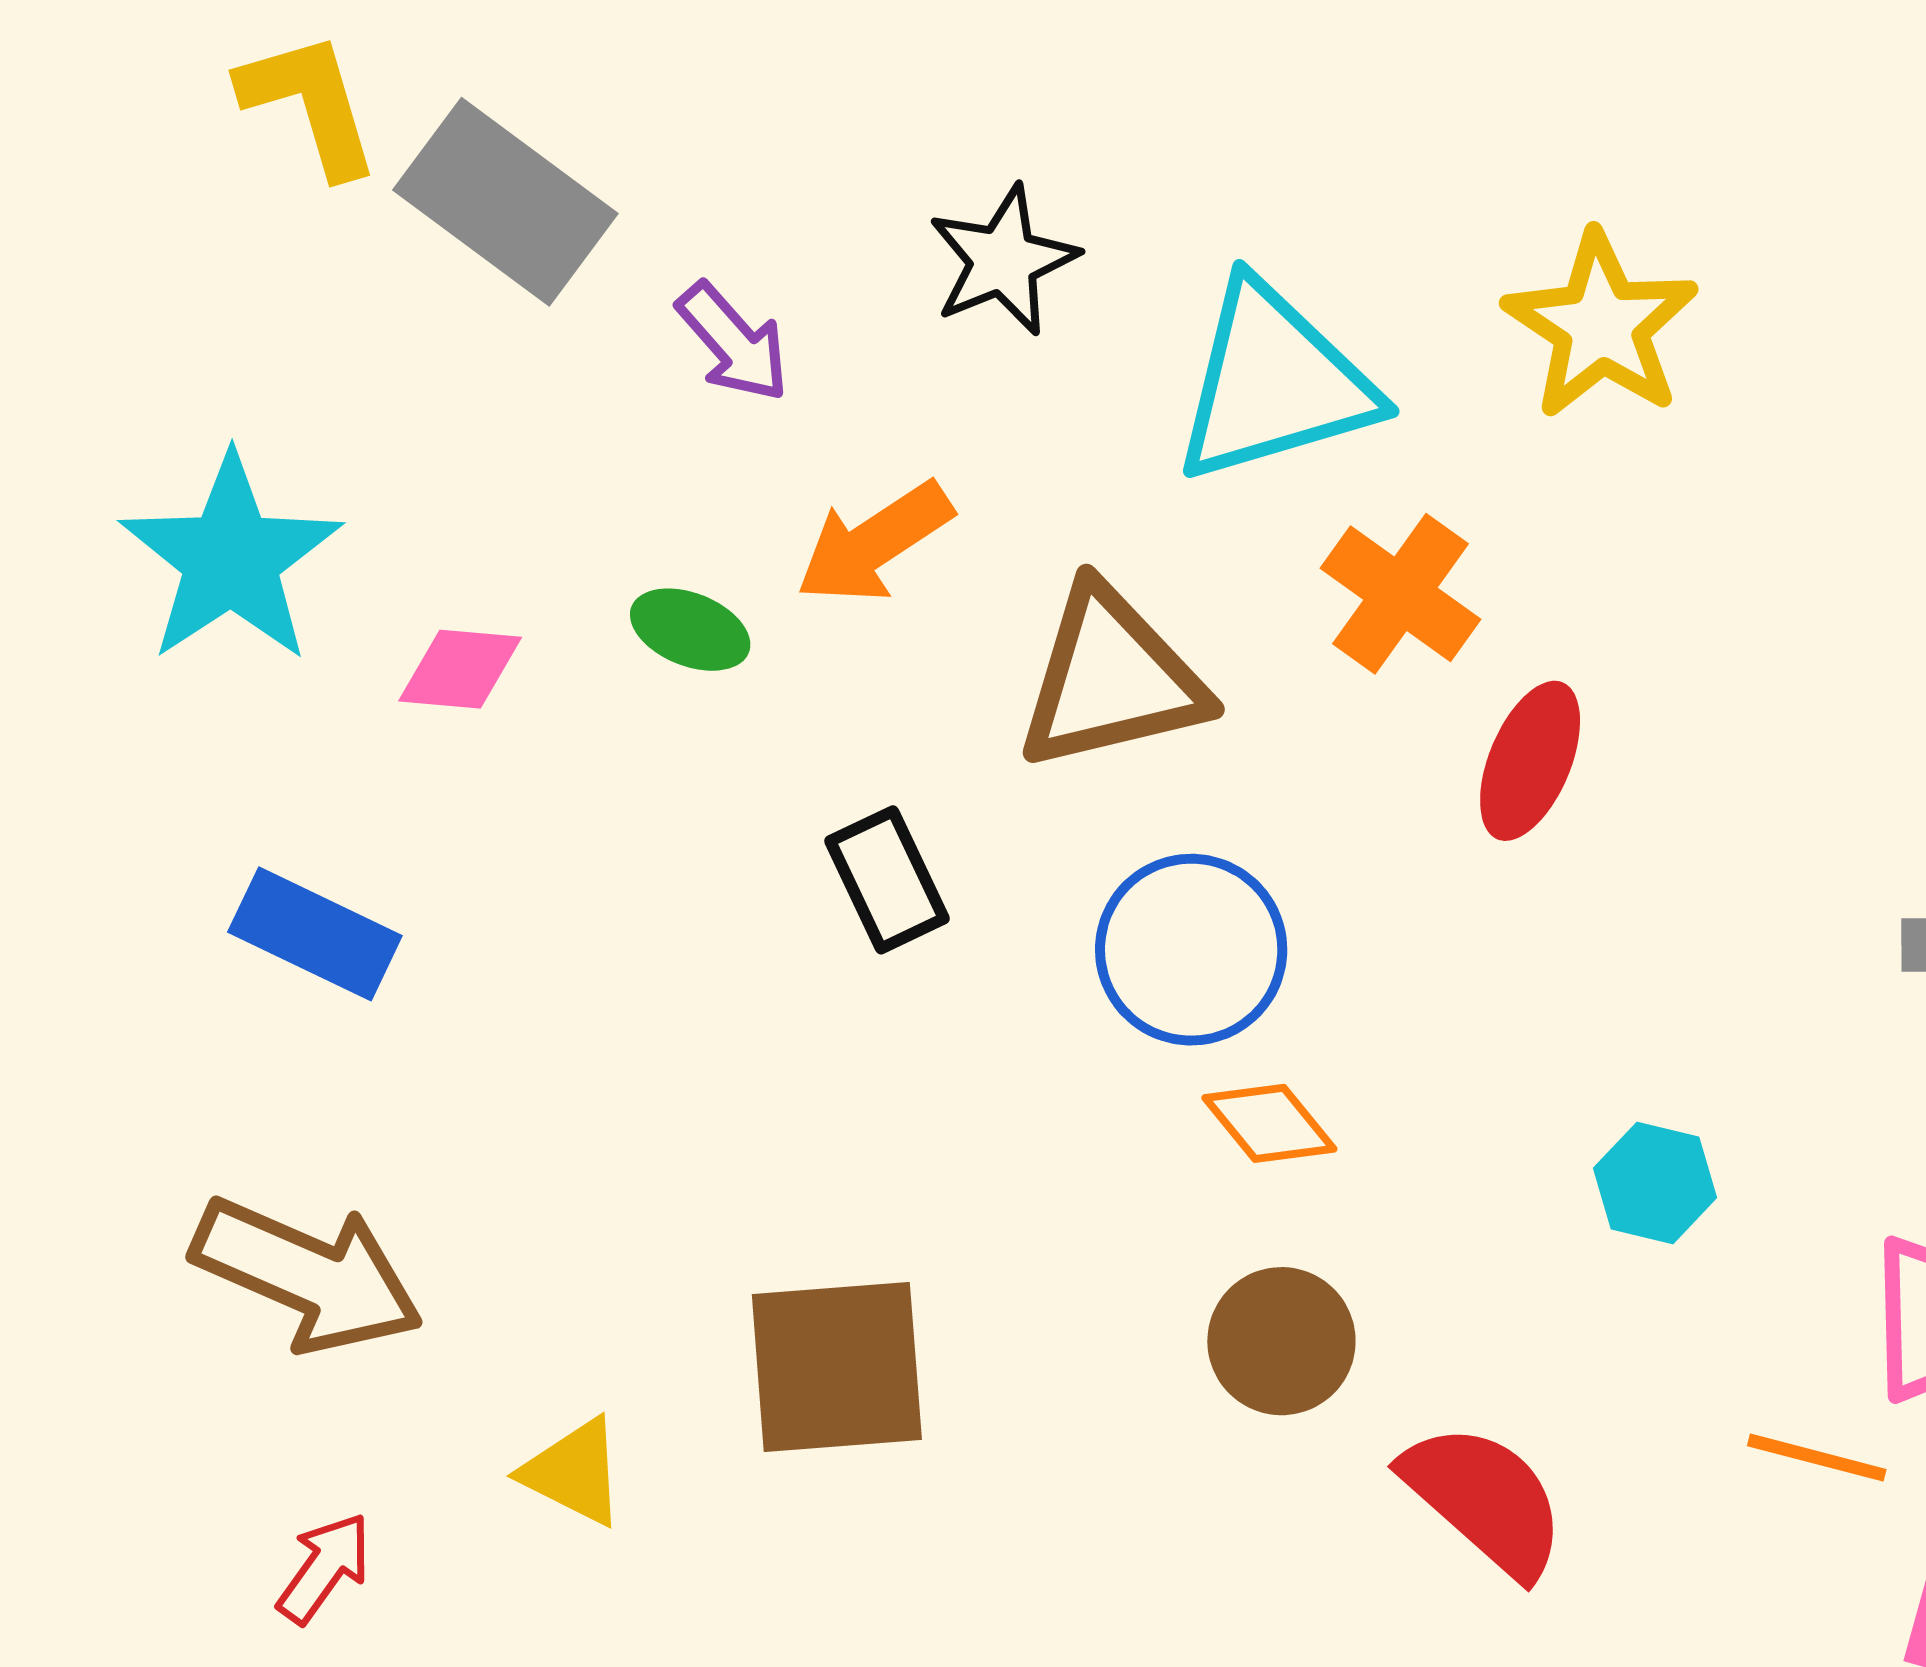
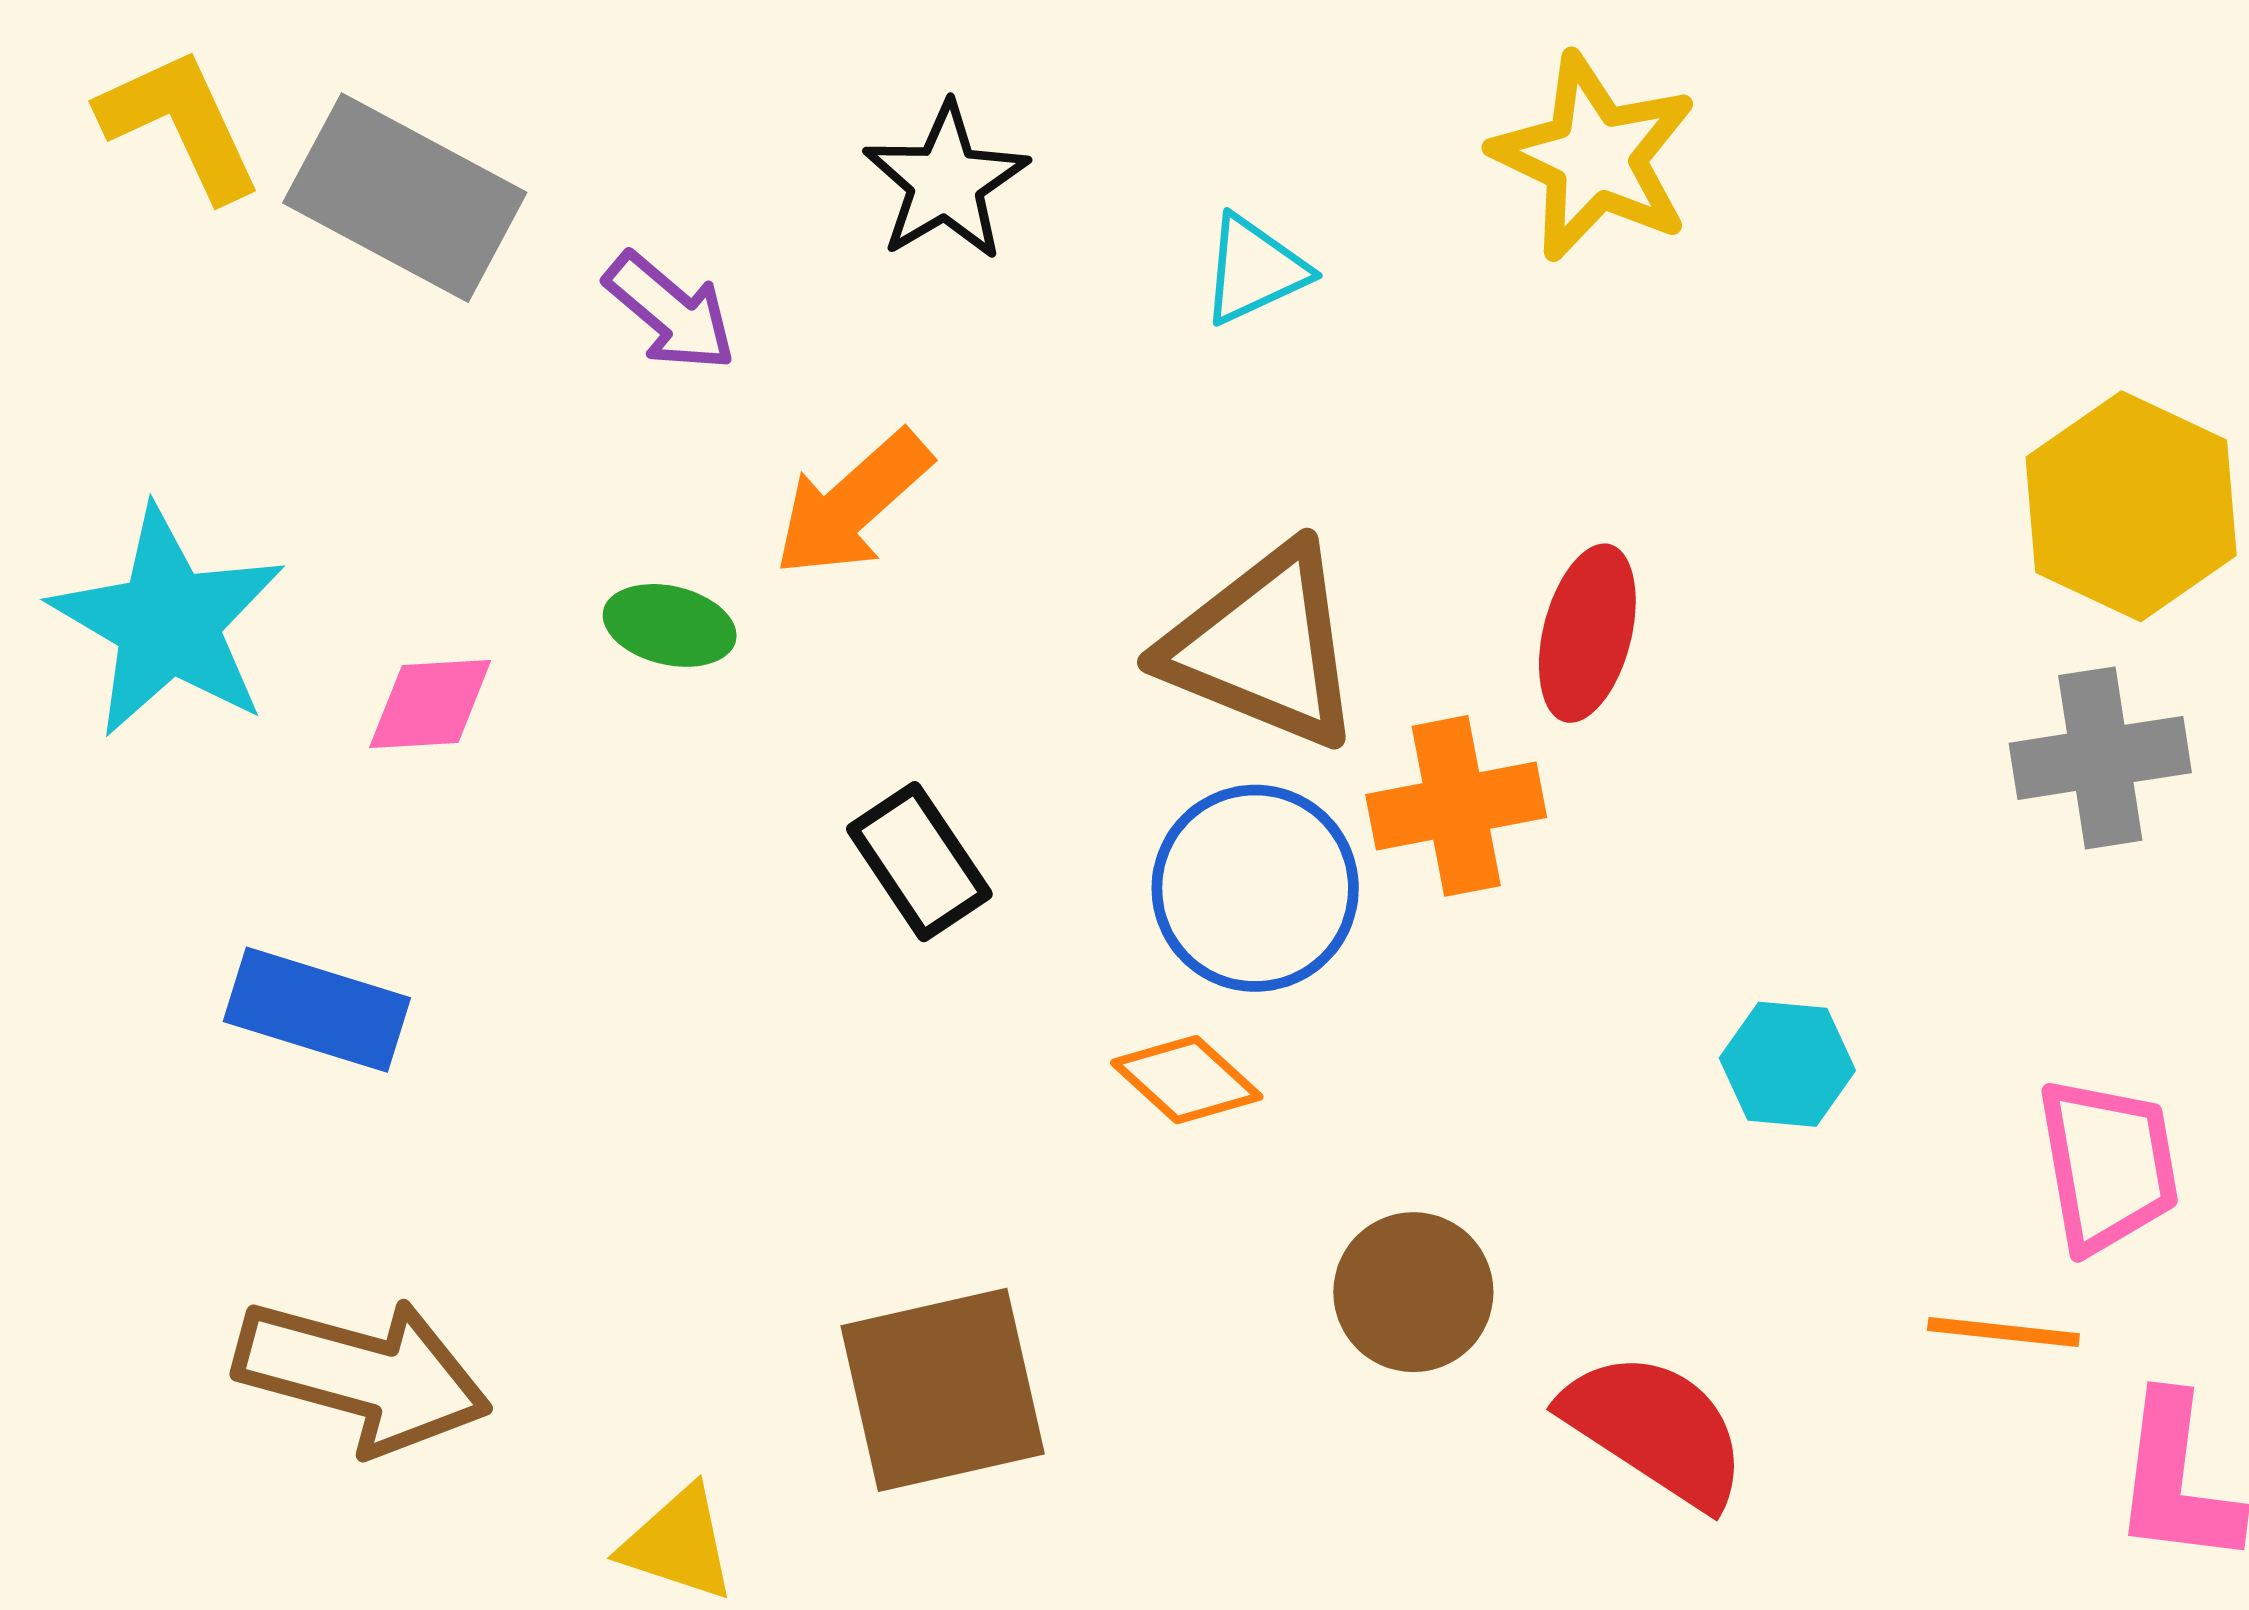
cyan triangle: (1274, 383) -> (1254, 270), size x0.5
orange cross: (1401, 594) -> (1456, 806), moved, turned -38
brown triangle: (1111, 679) -> (1263, 647), moved, turned 44
orange diamond: (1269, 1123) -> (1187, 1080), moved

